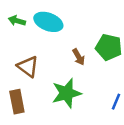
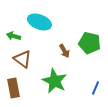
green arrow: (17, 21) -> (13, 36), moved
green star: (66, 93) -> (54, 81), turned -30

